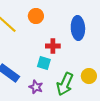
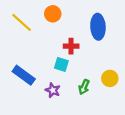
green arrow: (65, 84) -> (84, 87), size x0.6

